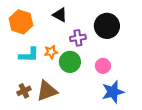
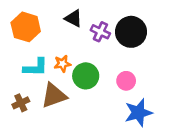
purple cross: (78, 38) -> (100, 32), moved, turned 35
brown cross: (24, 91) -> (21, 103), moved
brown triangle: (47, 91) -> (54, 95), moved

